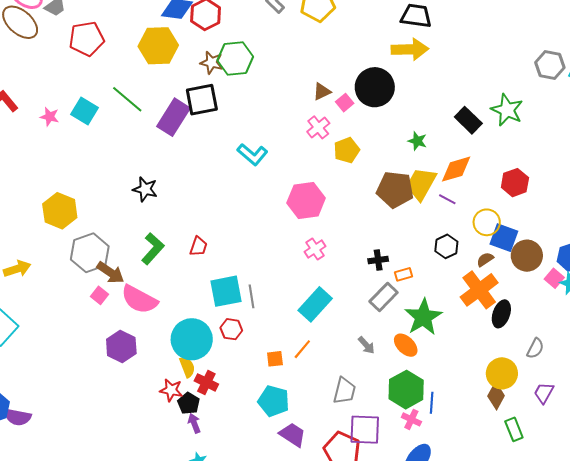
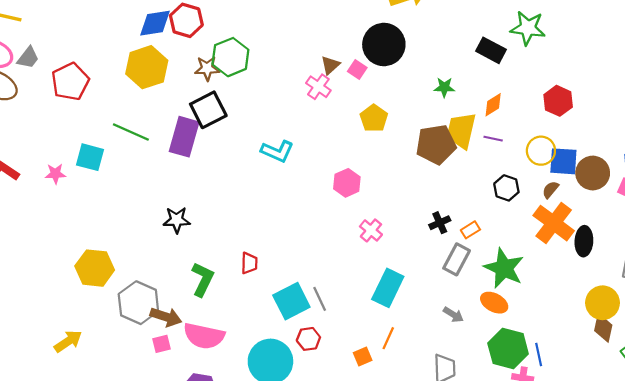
pink cross: (318, 127) -> (318, 87), moved
orange diamond: (456, 169) -> (493, 105), size x0.7
pink hexagon: (306, 200) -> (347, 183), size x0.7
pink square: (99, 295) -> (161, 344), turned -36

